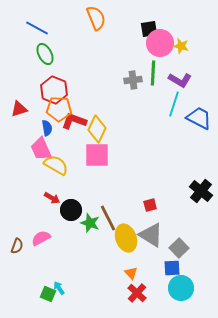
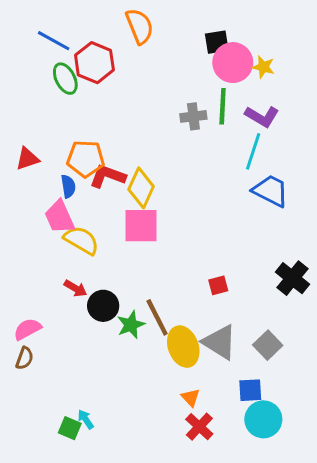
red hexagon: (54, 90) -> (94, 63), moved
blue trapezoid: (199, 118) -> (271, 191), moved
red square: (150, 205) -> (218, 285), moved
green star: (90, 223) -> (131, 325), turned 30
pink semicircle: (41, 238) -> (27, 329), moved
gray square: (179, 248) -> (268, 345), moved

